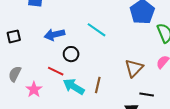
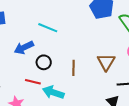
cyan line: (97, 30) -> (48, 28), moved
brown line: (98, 85) -> (74, 68), moved

